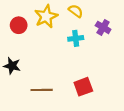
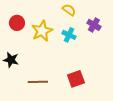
yellow star: (46, 16) -> (42, 31), moved
cyan cross: (76, 38) -> (69, 35), turned 32

